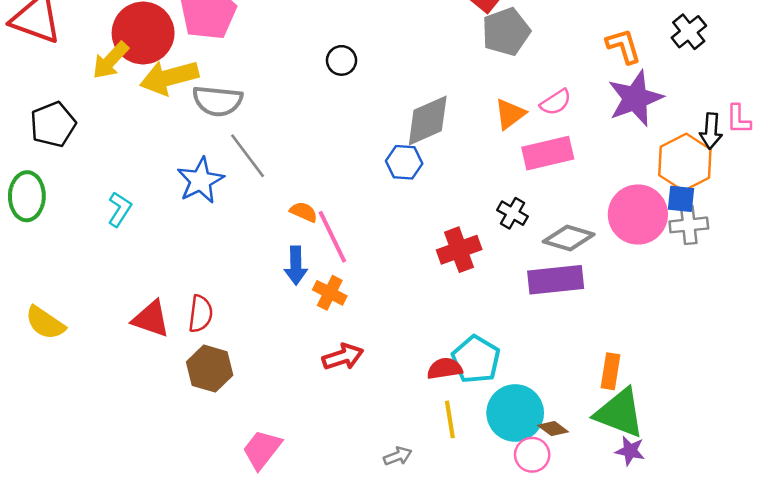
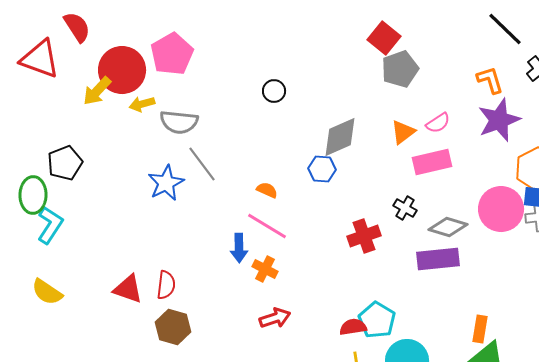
yellow arrow: (169, 77) -> (142, 104), size x0.6
black pentagon: (53, 124) -> (65, 163), moved
cyan L-shape: (120, 209) -> (50, 225), moved, size x1.4
orange semicircle: (304, 212) -> (267, 190), moved
pink line: (332, 237) -> (267, 226), turned -33

